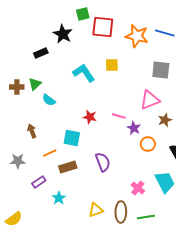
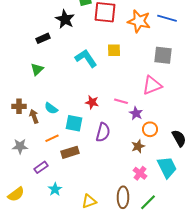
brown cross: (17, 87) -> (19, 106), moved
cyan semicircle: (49, 100) -> (51, 108), moved
brown star: (165, 120) -> (138, 146), moved
purple semicircle: (103, 162) -> (103, 132), moved, turned 36
cyan star: (59, 198) -> (55, 189), moved
yellow triangle: (96, 210) -> (89, 201), moved
green line: (146, 217) -> (148, 202), turned -36
yellow semicircle: (14, 219) -> (16, 194), moved

